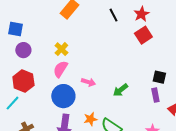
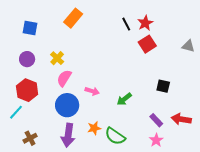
black line: (113, 15) -> (126, 24), moved
blue square: (15, 29) -> (30, 28), moved
yellow cross: (61, 49) -> (57, 58), moved
purple rectangle: (155, 95) -> (156, 120), moved, turned -32

